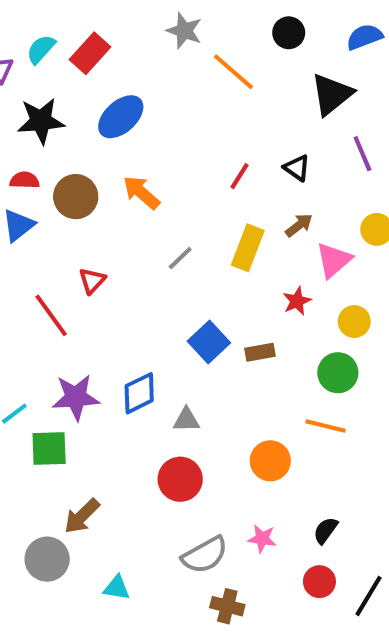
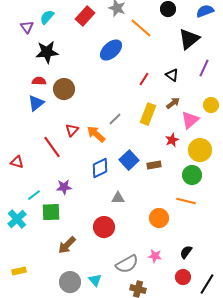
red rectangle: (90, 53) -> (85, 16), moved
blue ellipse: (121, 117) -> (111, 50), moved
purple line: (362, 154) -> (204, 68), turned 48
orange arrow: (141, 193) -> (96, 134), moved
yellow circle: (354, 322) -> (200, 150), size x1.5
blue diamond: (139, 393) -> (100, 168), moved
purple star: (76, 397) -> (64, 187), size x0.7
red circle: (180, 479) -> (104, 227), moved
gray circle: (47, 559) -> (70, 282), moved
cyan triangle: (117, 588) -> (95, 280), moved, turned 40

